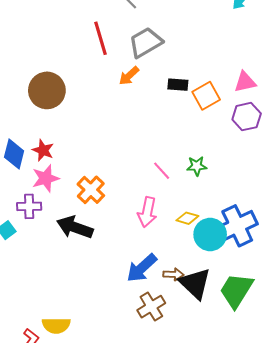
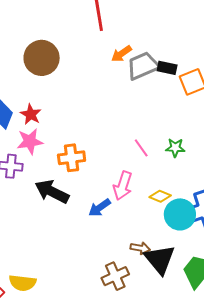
gray trapezoid: (146, 42) -> (143, 66), moved
orange cross: (91, 190) -> (72, 158), turned 32
blue arrow: (142, 268) -> (100, 208), moved, size x0.7

